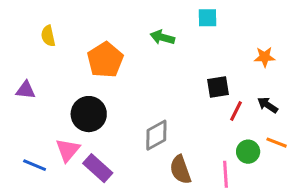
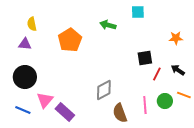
purple triangle: (26, 90) -> (25, 44), moved
black circle: (89, 114) -> (25, 77), moved
pink line: (225, 174) -> (145, 105), moved

